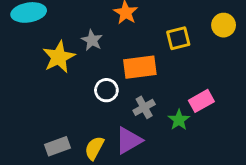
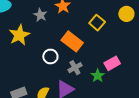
yellow square: (178, 38) -> (97, 23), turned -35
gray star: (92, 40) -> (40, 15), moved
orange rectangle: (140, 67) -> (72, 41), turned 45

